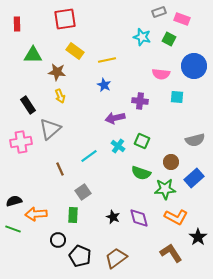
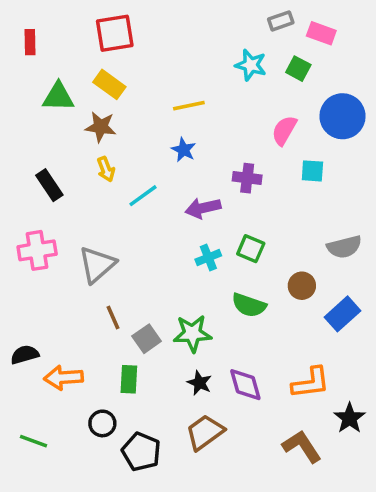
yellow rectangle: (75, 51) -> (109, 84), moved
pink semicircle: (161, 74) -> (284, 130), turned 114
gray triangle: (50, 129) -> (97, 265), moved
cyan cross: (118, 146) -> (208, 257), turned 32
cyan line: (89, 156) -> (143, 196), moved
brown line: (60, 169) -> (113, 318), moved
green star: (165, 189) -> (192, 333), moved
orange L-shape: (176, 217) -> (311, 383), turned -35
green line: (13, 229) -> (34, 441), moved
brown trapezoid: (116, 258) -> (205, 432), moved

